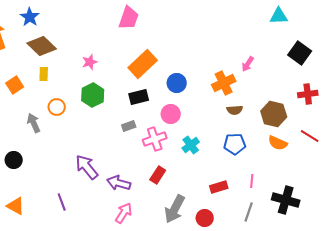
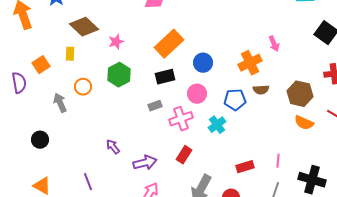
brown diamond: (42, 46) -> (84, 27), moved
pink arrow: (248, 64) -> (274, 44), turned -56
blue pentagon: (235, 144) -> (235, 100), moved
purple arrow: (87, 167) -> (113, 147), size x0.6
purple arrow: (119, 183) -> (145, 163), turned 150

